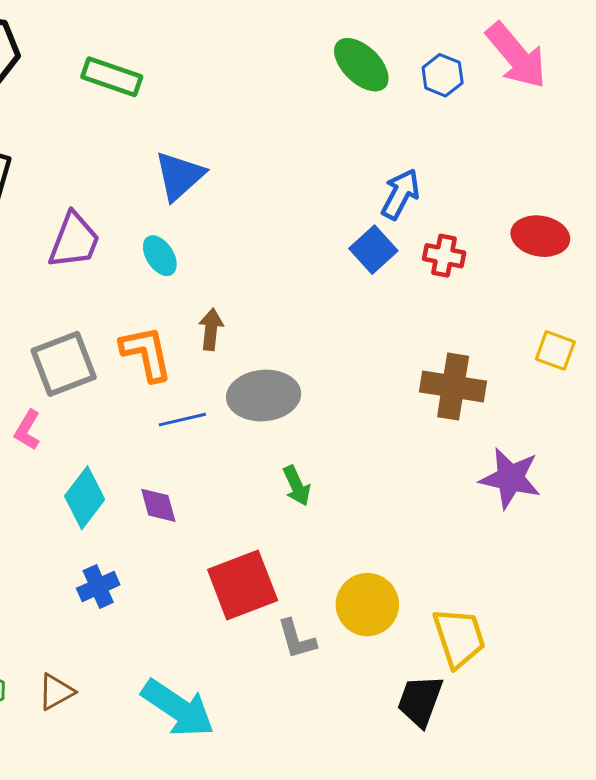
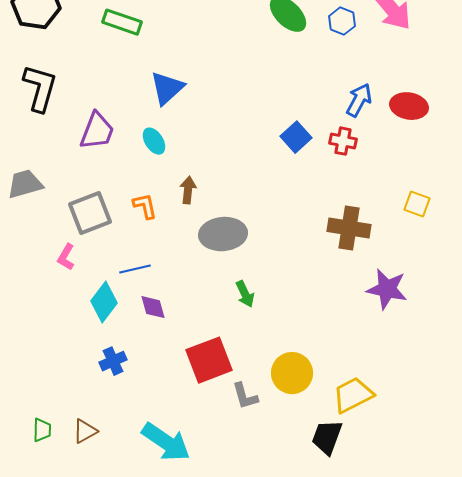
blue arrow: (400, 194) -> (359, 100), moved
red ellipse: (540, 236) -> (409, 106), moved
orange L-shape: (146, 353) -> (145, 206), size x0.7
blue line: (182, 420) -> (135, 269), moved
yellow trapezoid: (459, 638) -> (353, 395), turned -99

